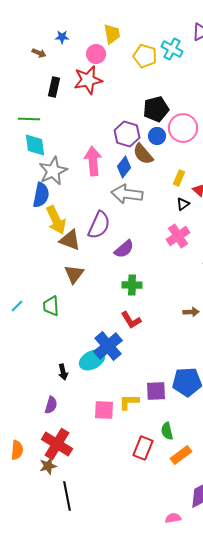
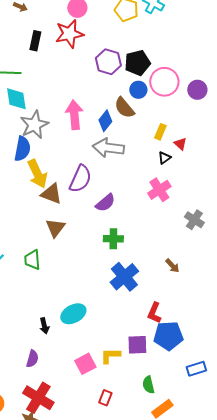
purple hexagon: (127, 134) -> (108, 62), moved
brown arrow: (191, 312) -> (172, 266), turned 49
red L-shape: (131, 320) -> (154, 313), moved, turned 55
blue cross: (108, 346) -> (124, 277), moved
pink square: (104, 410) -> (85, 364), turned -30
red rectangle: (143, 448) -> (105, 398), moved, size x0.7

